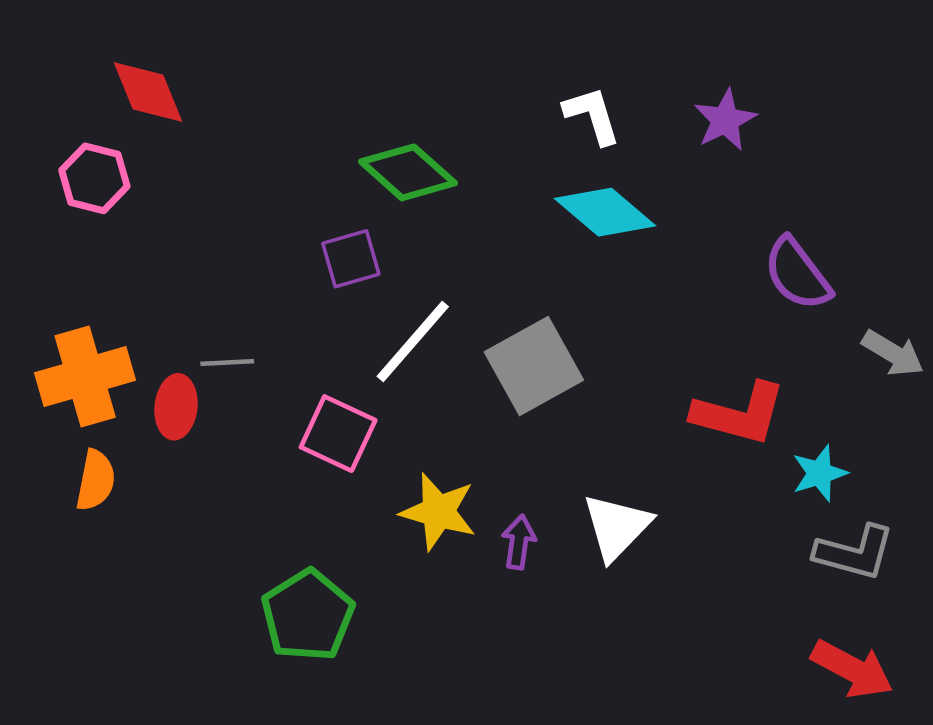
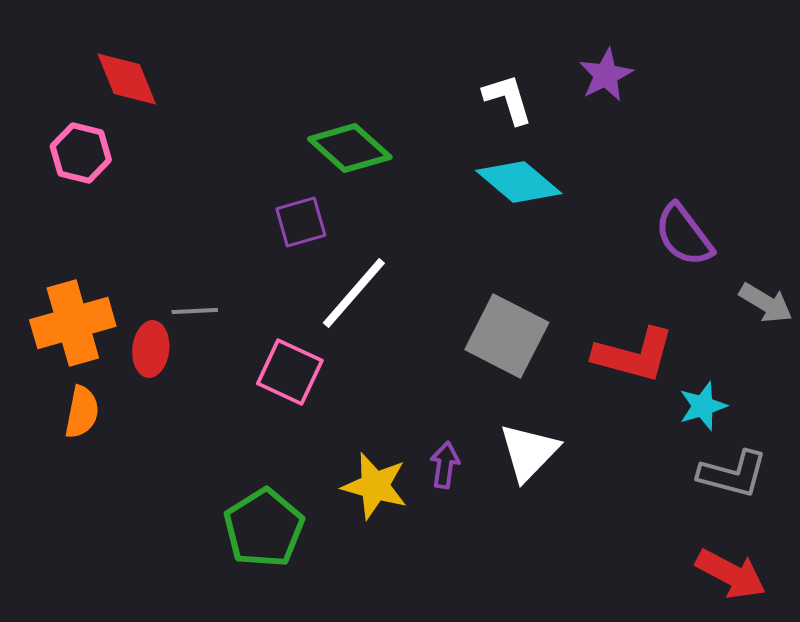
purple star: (725, 120) -> (606, 75), moved
gray square: (534, 366) -> (507, 336), moved, turned -34
yellow star: (438, 512) -> (375, 486), moved

